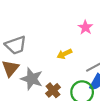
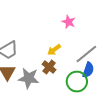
brown cross: (53, 90) -> (49, 67), moved

